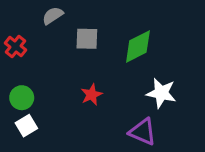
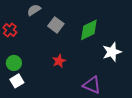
gray square: (87, 39) -> (56, 25), turned 35
white star: (161, 93) -> (112, 52), moved, turned -30

